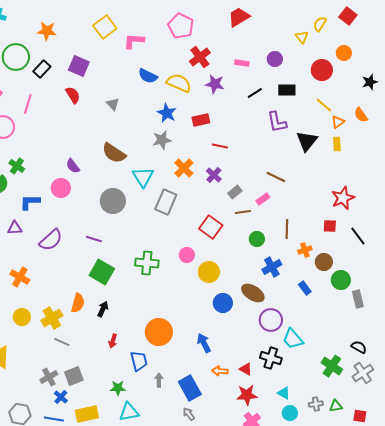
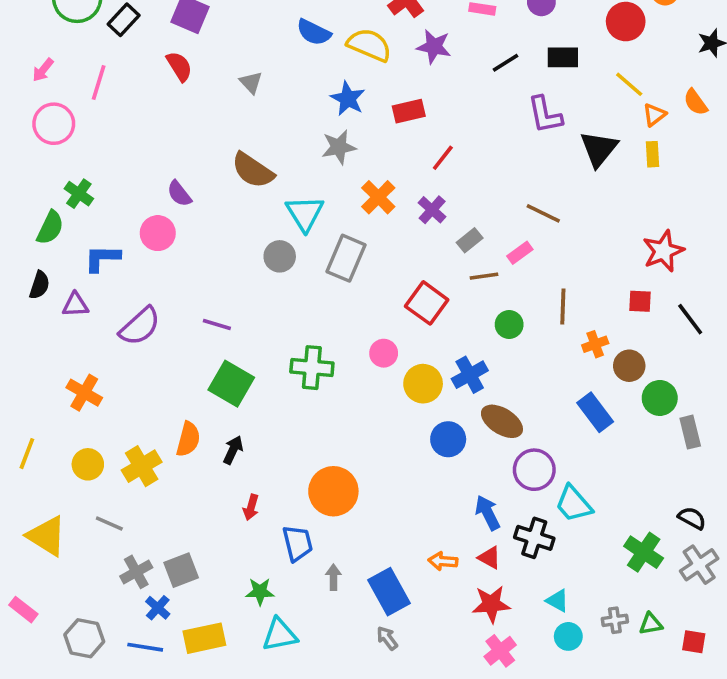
red line: (220, 146) -> (443, 158), turned -63
gray circle: (113, 201) -> (280, 256), moved, size x0.7
blue cross: (272, 267) -> (470, 375), moved
blue rectangle: (305, 288) -> (595, 412), size x1.5
gray line: (62, 342) -> (109, 523), moved
blue arrow: (204, 343) -> (488, 513), moved

